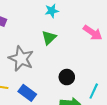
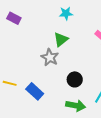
gray star: (21, 59) -> (50, 57), moved, size x0.7

